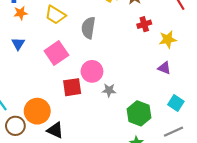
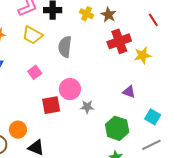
red cross: (144, 24) -> (119, 41), size x1.6
pink square: (56, 53) -> (35, 72), size x0.6
purple triangle: (164, 68) -> (129, 92), moved
orange circle: (37, 111) -> (18, 130), size x0.7

